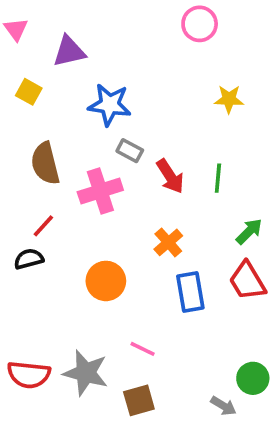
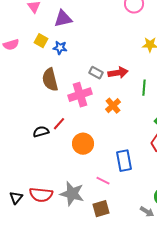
blue star: (110, 105) -> (60, 48), moved, size x0.6
red arrow: (170, 176) -> (118, 73), moved, turned -66
red line: (43, 226) -> (59, 124), moved
orange cross: (168, 242) -> (113, 106), moved
blue rectangle: (190, 292) -> (124, 161), moved

